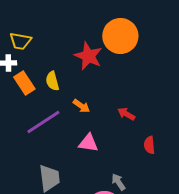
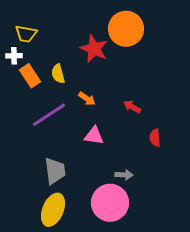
gray arrow: (118, 182) -> (124, 175), turned 126

